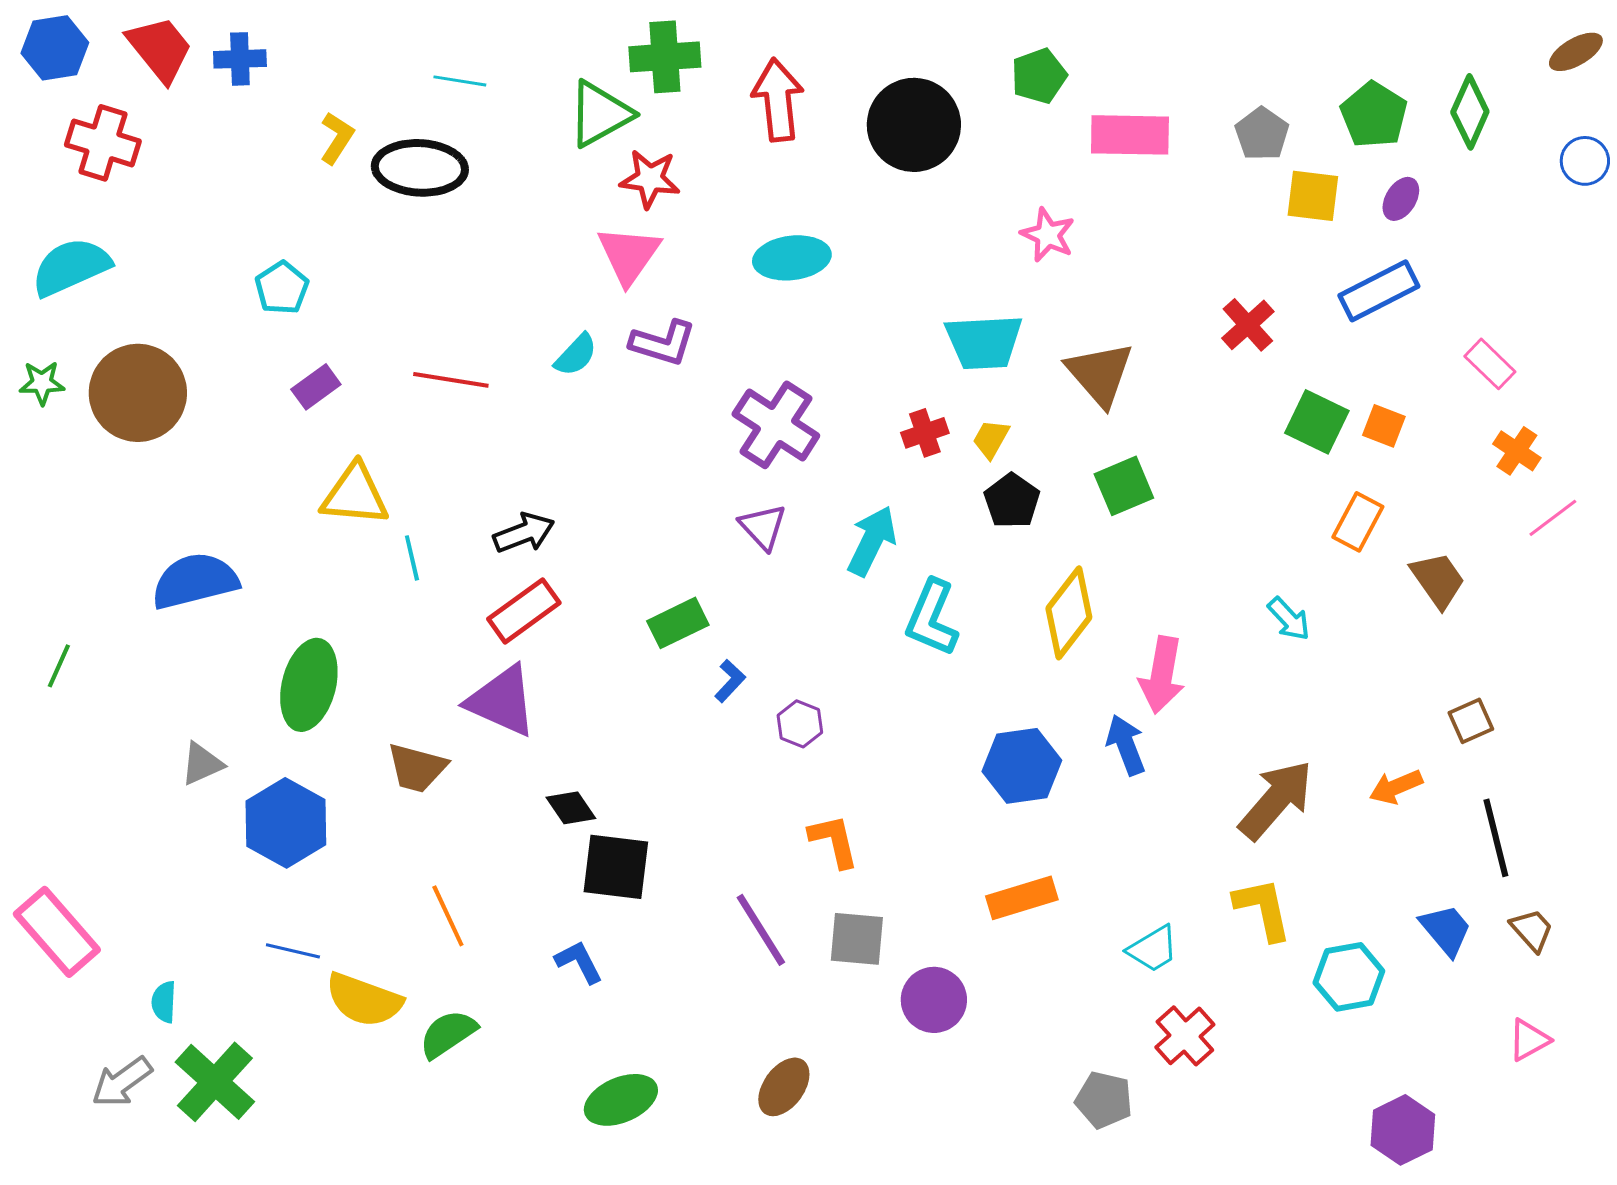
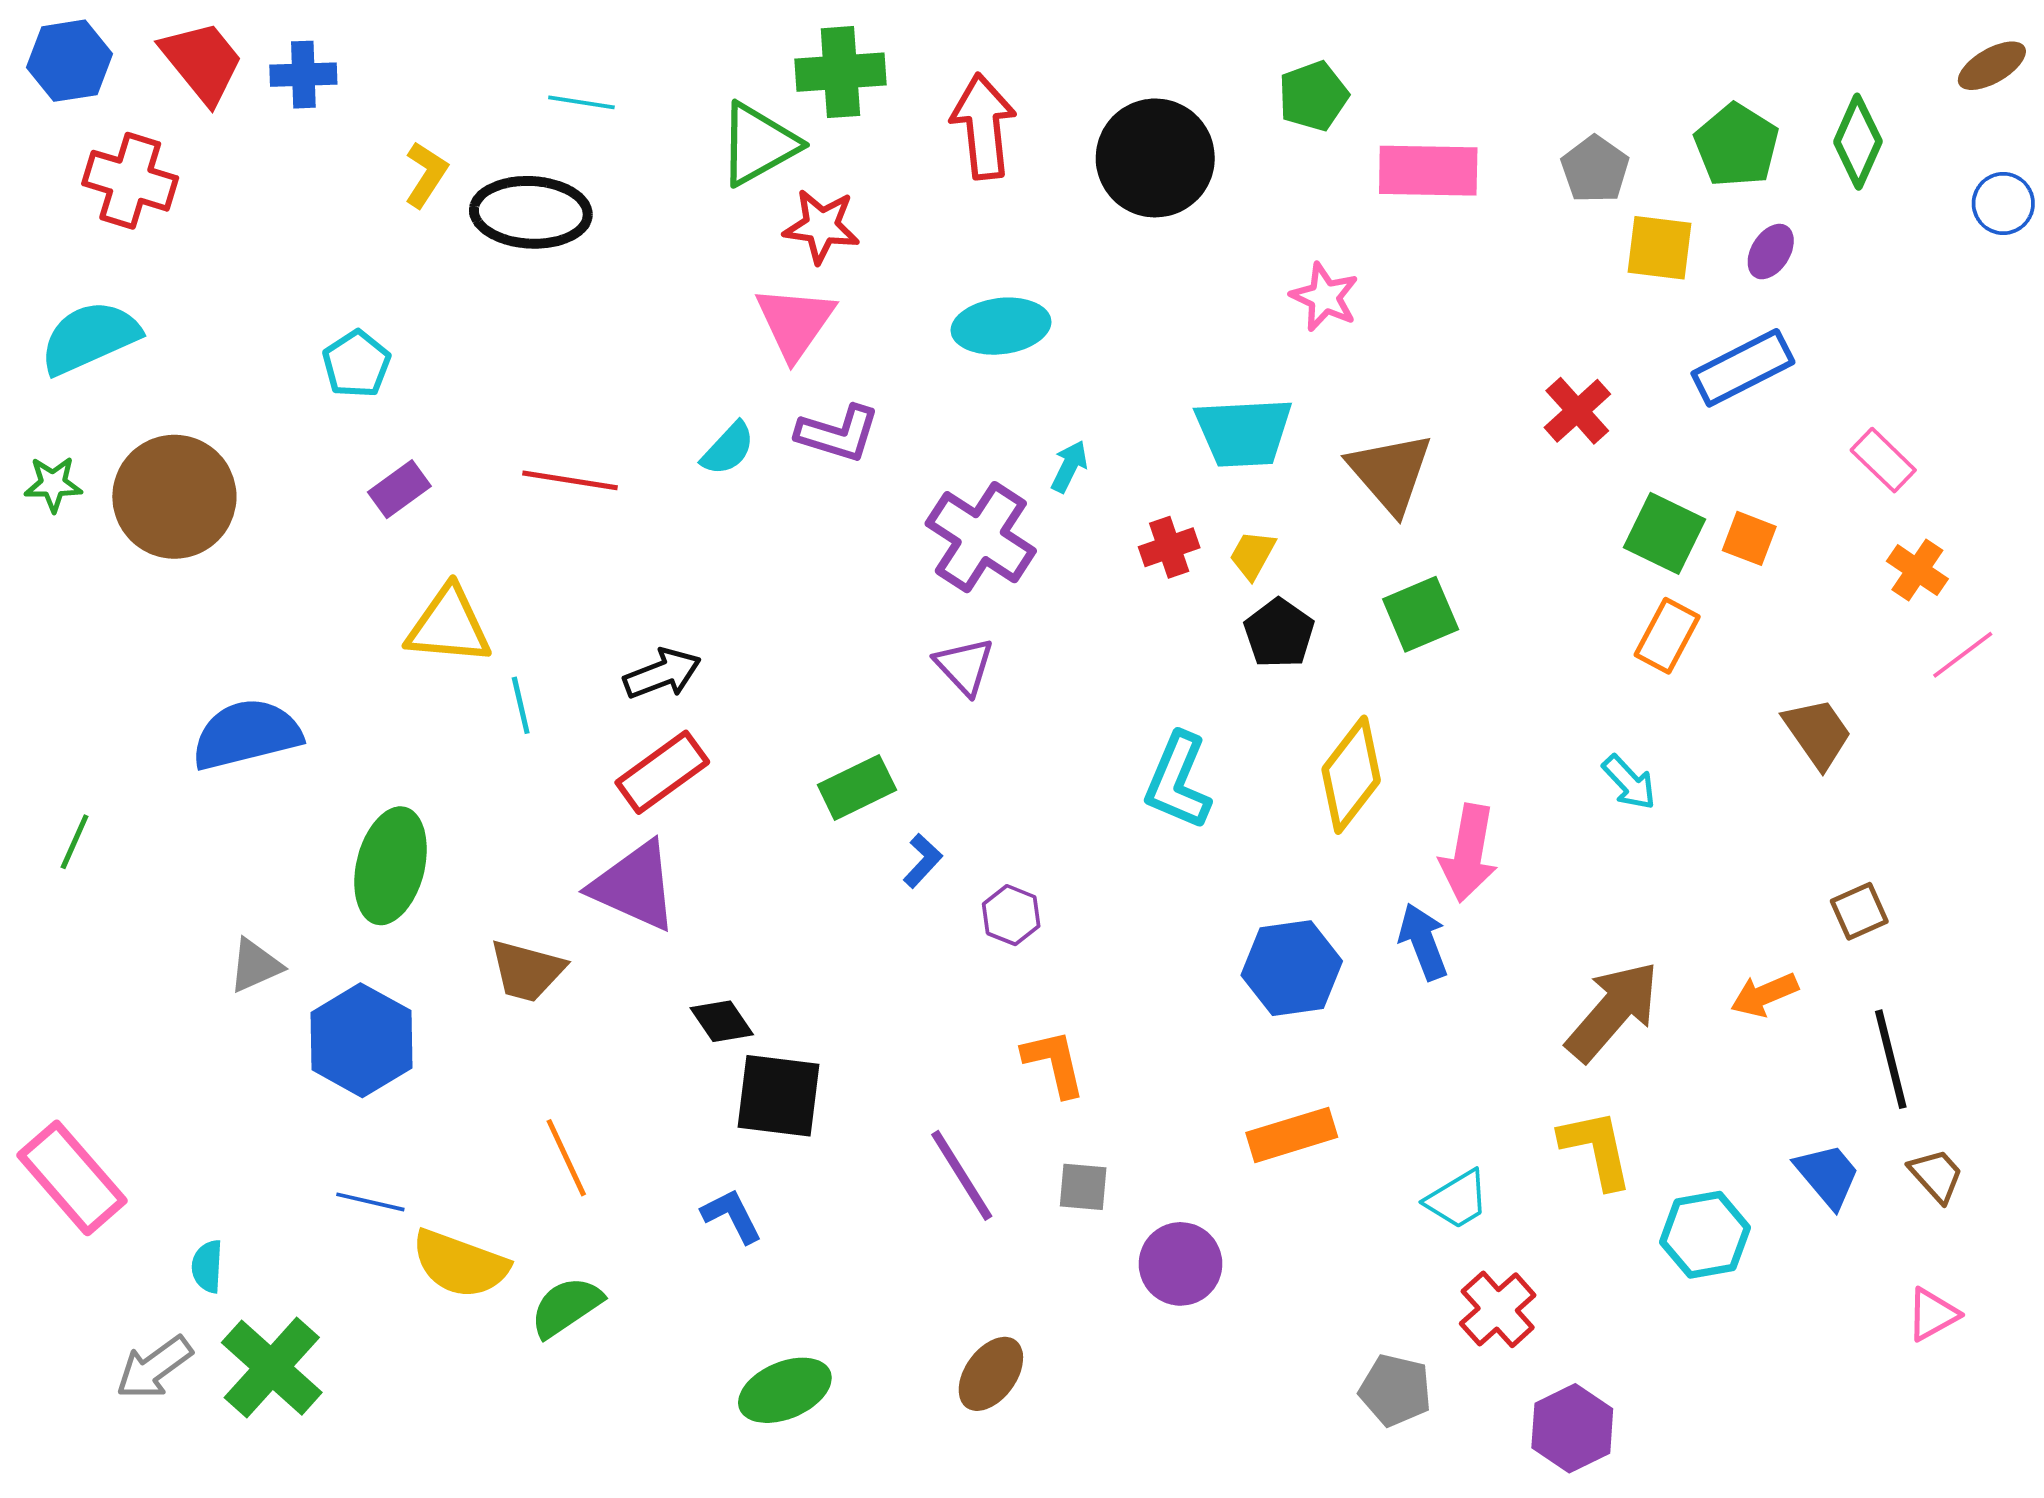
orange rectangle: (1358, 522) -> (1667, 636), moved
cyan arrow: (872, 541) -> (1069, 466), moved, size x0.6
gray square: (857, 939) -> (1083, 1187), size x0.7
purple hexagon: (1403, 1130) -> (1572, 1428), moved

